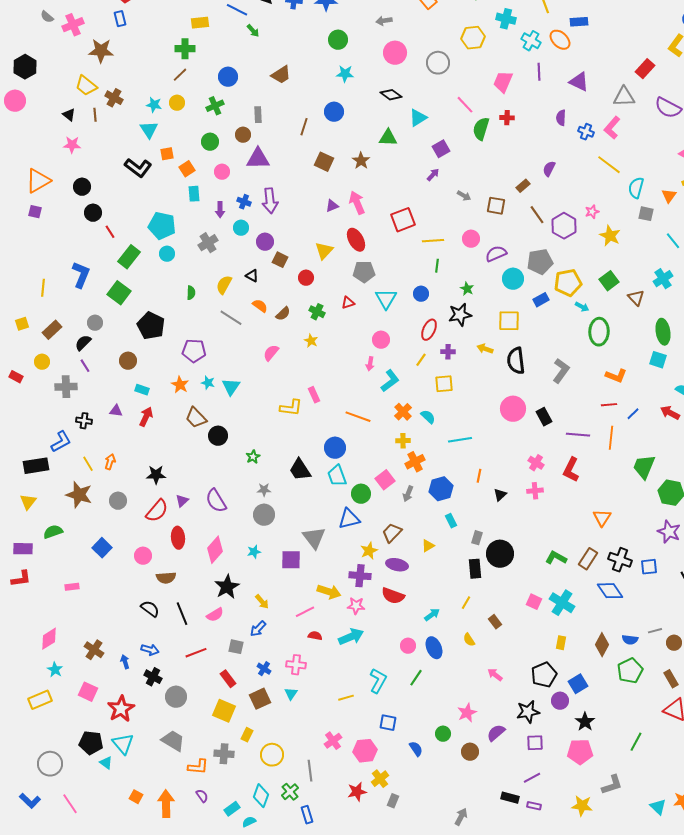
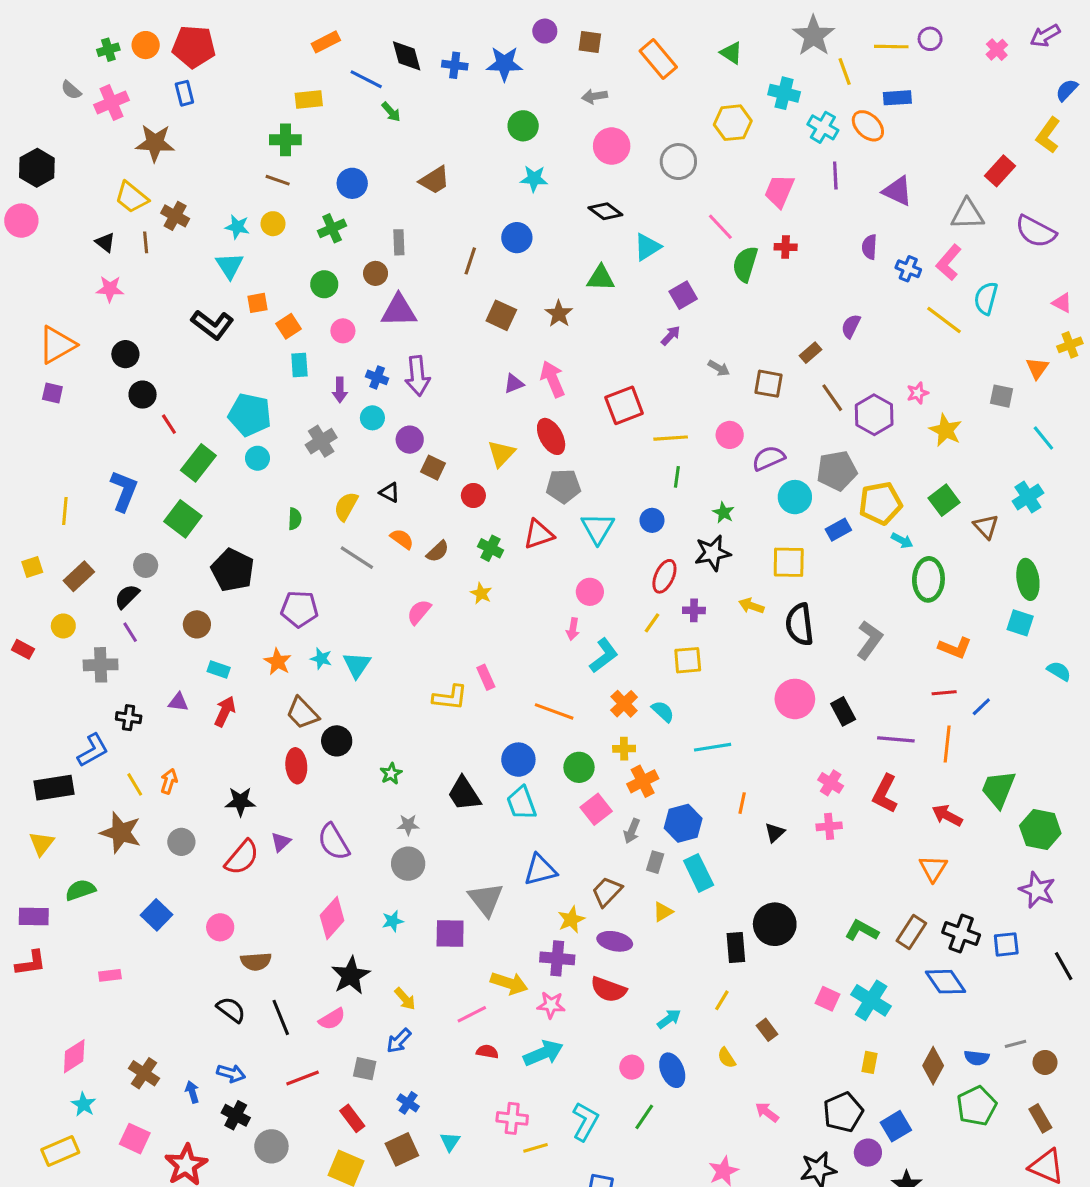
brown line: (180, 75) -> (278, 180), turned 63
cyan semicircle: (636, 188) -> (986, 298), moved
red triangle: (348, 303) -> (539, 534), size x1.5
red arrow: (670, 413) -> (947, 815), moved
green circle: (361, 494) -> (579, 767), moved
cyan rectangle: (451, 521) -> (699, 873), size x1.6
red ellipse: (178, 538) -> (296, 766), moved
gray rectangle: (477, 538) -> (655, 862), moved
pink cross: (296, 665) -> (512, 1118), moved

